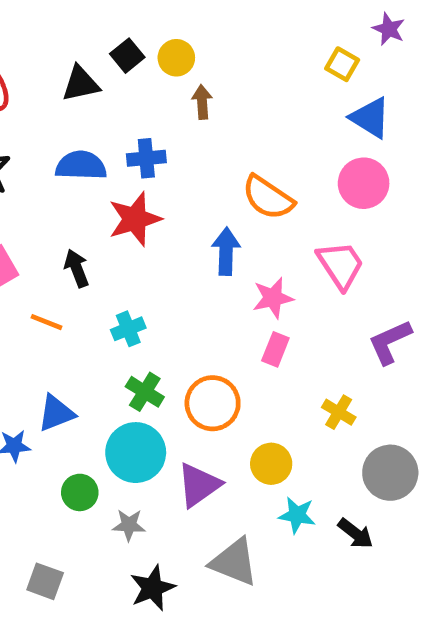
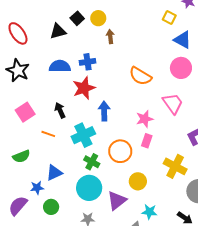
blue arrow: (226, 251) -> (104, 111), moved
cyan cross: (128, 329) -> (83, 135), size x1.6
orange circle: (213, 403) -> (120, 151), moved
yellow cross: (339, 412) -> (175, 166), size x1.6
yellow circle: (271, 464) -> (138, 181), moved
green circle: (80, 492) -> (51, 207), moved
cyan star: (297, 515) -> (149, 212), moved

